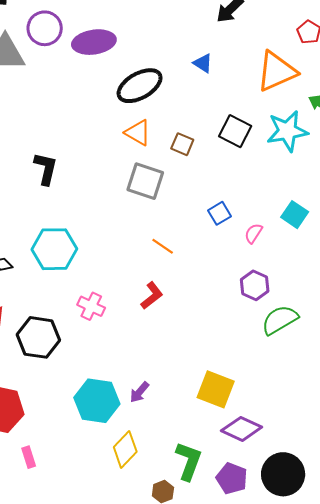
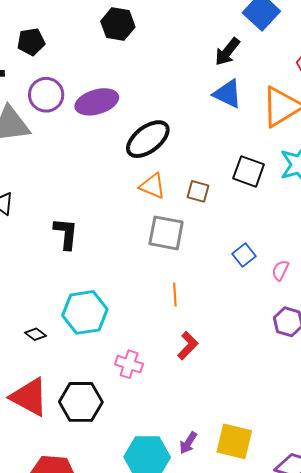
blue triangle: (203, 63) -> (228, 94), moved, size x1.5
orange line: (163, 246) -> (175, 294), moved, turned 60
yellow square: (216, 389) -> (234, 441), moved

